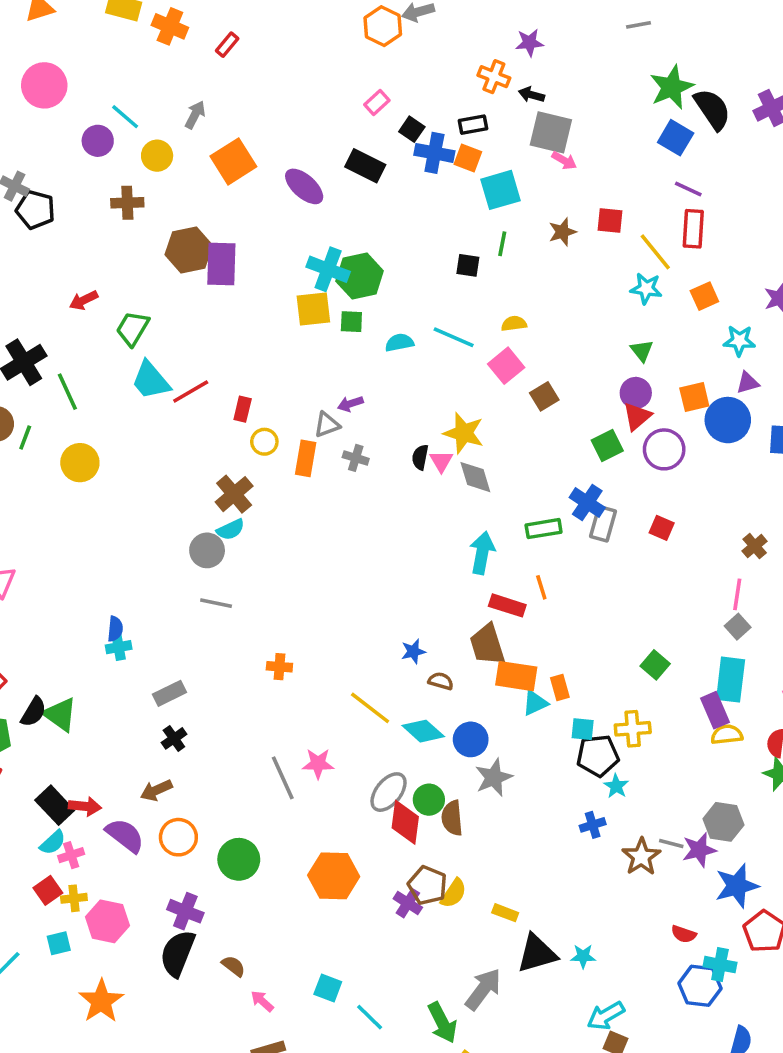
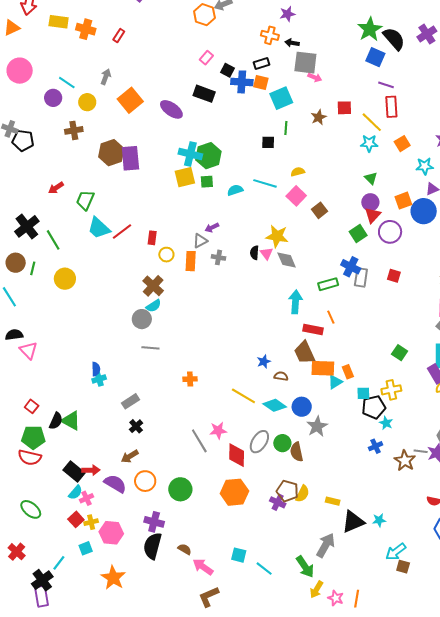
red diamond: (405, 822) -> (237, 455), moved
pink arrow: (262, 1001) -> (203, 567), size x1.5

